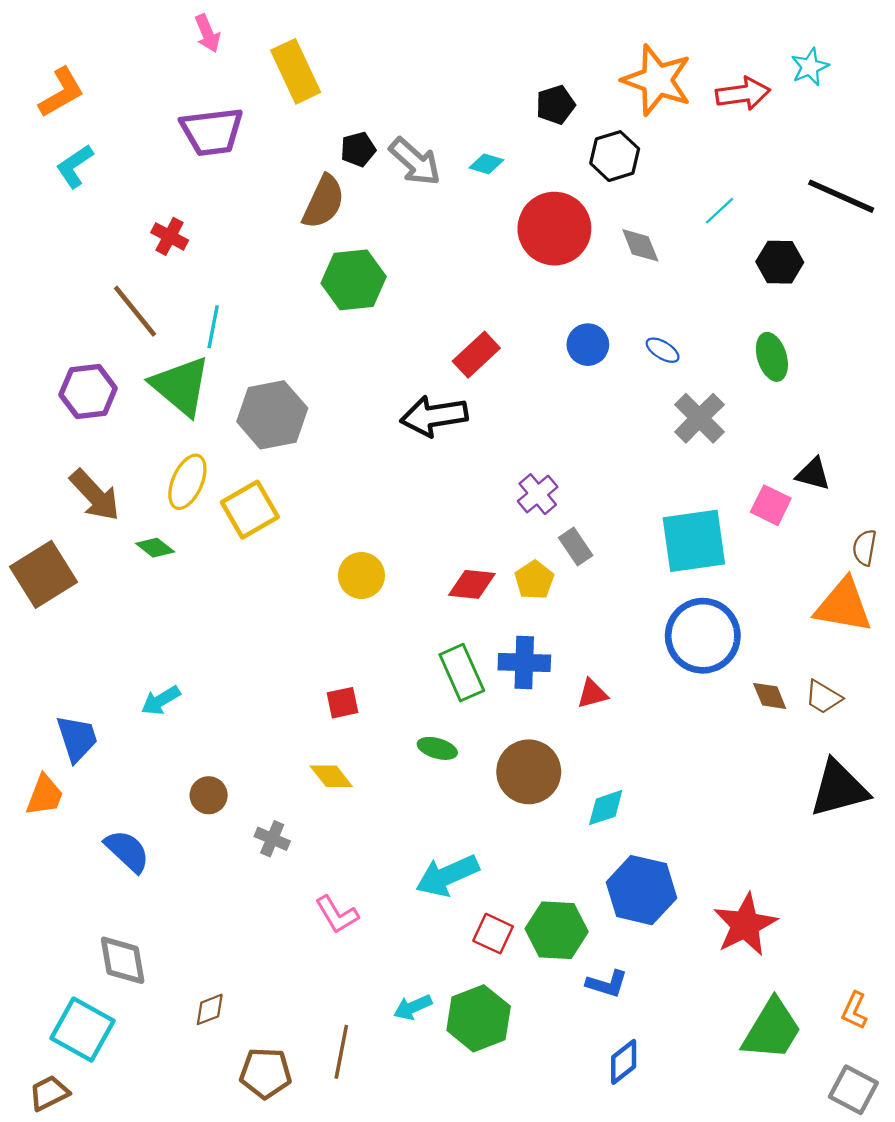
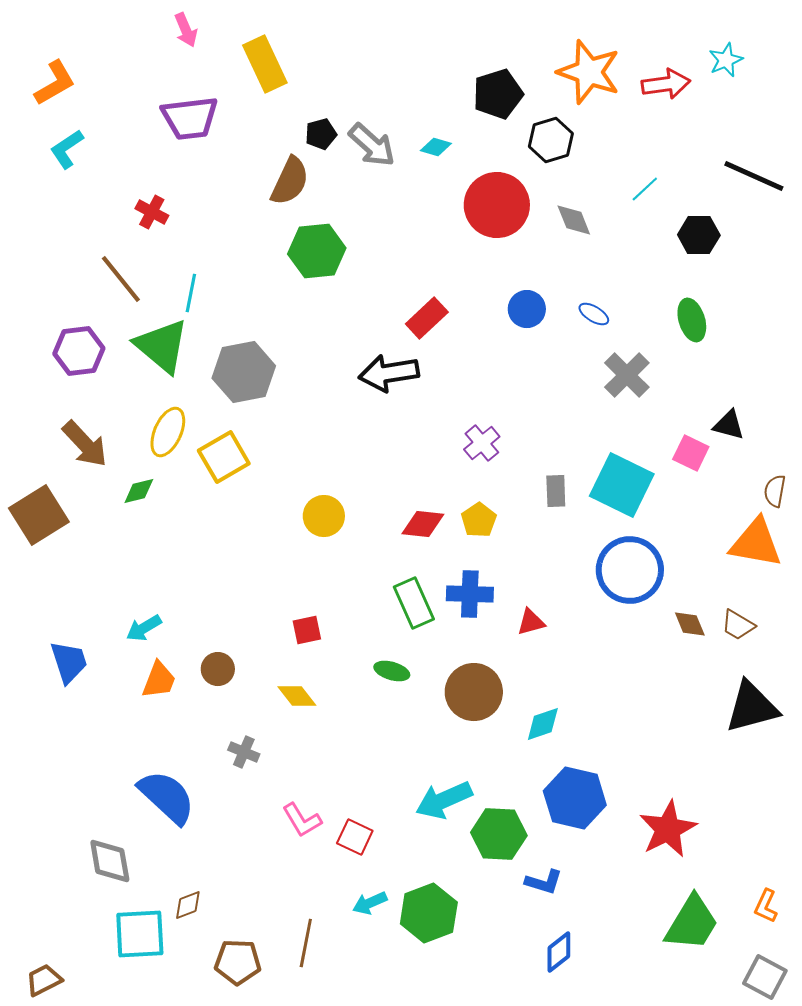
black pentagon: (556, 105) -> (498, 94), size x1.4
cyan square: (694, 541) -> (622, 485), turned 34
gray rectangle: (576, 546) -> (556, 491), moved, turned 32
green diamond: (155, 548) -> (139, 491), turned -52
orange trapezoid: (45, 795) -> (159, 680), moved
brown circle: (209, 795) -> (218, 669), moved
blue semicircle: (127, 851) -> (167, 797), moved, size x1.4
cyan arrow: (447, 876) -> (444, 800), moved
red square: (493, 934) -> (355, 837), moved
cyan square: (83, 1030) -> (140, 934), moved, turned -32

